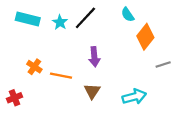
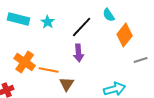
black line: (85, 18) -> (82, 27), moved
orange cross: (34, 67) -> (25, 62), size x1.5
brown triangle: (92, 91) -> (67, 84), moved

